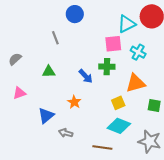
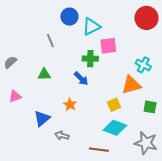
cyan triangle: (127, 24) -> (91, 27), moved
cyan cross: (138, 52) -> (143, 65), moved
green cross: (107, 67) -> (90, 59), moved

